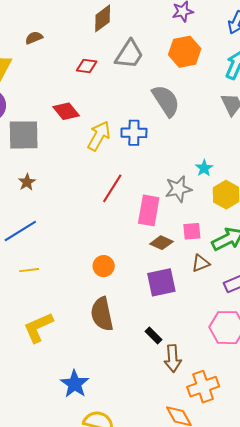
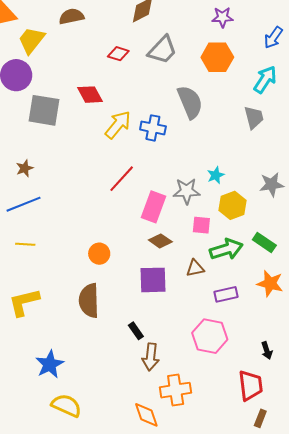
brown semicircle: (34, 38) -> (71, 16), size x1.4
brown star: (27, 182) -> (25, 168), moved
pink square: (192, 231) -> (201, 225), moved

